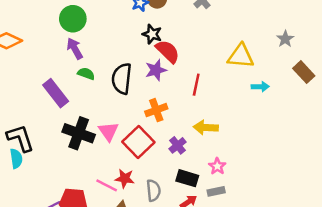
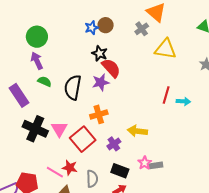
yellow triangle: (241, 56) -> (165, 49), moved
red line: (196, 85) -> (166, 95), moved
gray rectangle: (216, 191) -> (156, 165), moved

